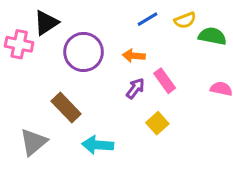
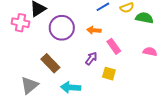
purple arrow: (135, 88) -> (91, 58), moved
yellow square: (157, 123) -> (109, 74), turned -32

